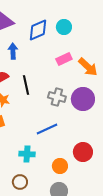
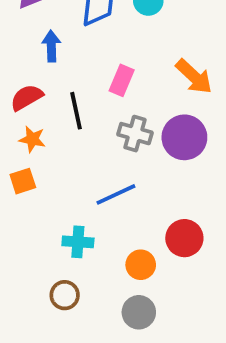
pink rectangle: (64, 59) -> (122, 80), moved, turned -42

